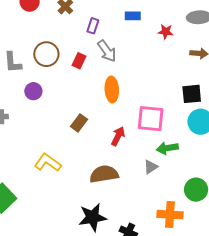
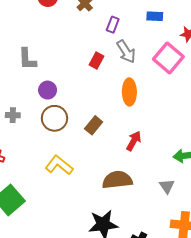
brown circle: (46, 54) -> (55, 118), moved
pink square: (151, 119) -> (168, 58), moved, turned 32
gray triangle: (151, 167) -> (167, 186), moved, turned -35

